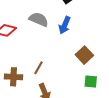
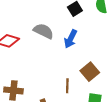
brown line: (39, 68) -> (67, 86), moved, turned -32

